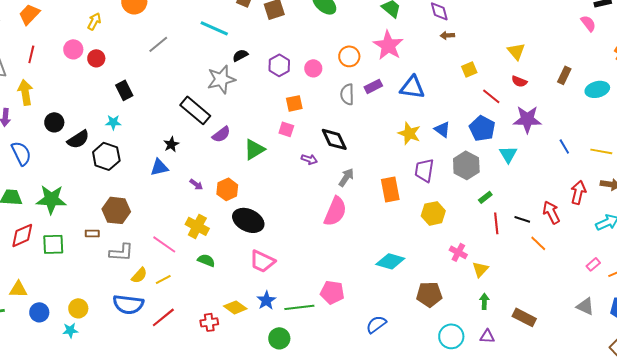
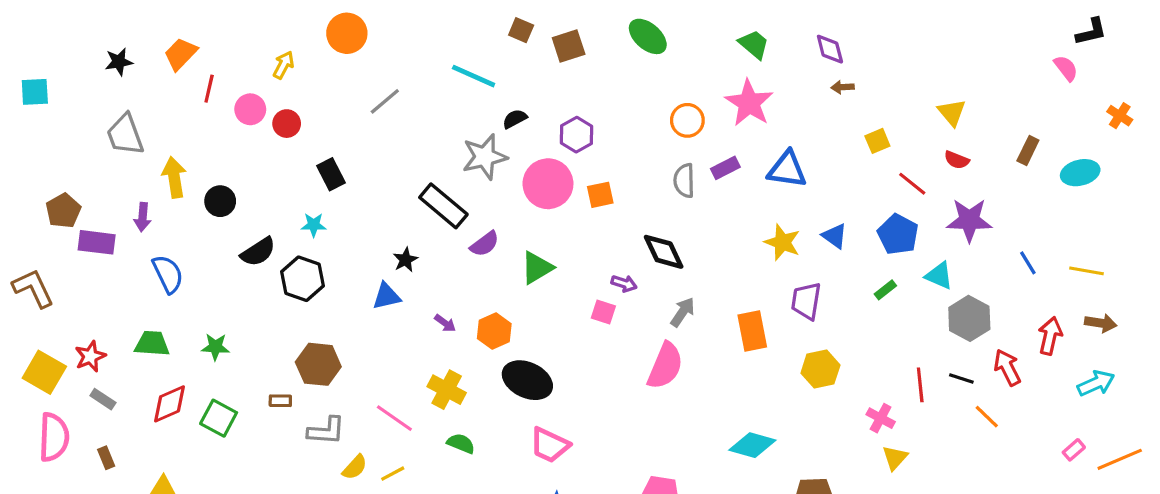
red line: (31, 54) -> (209, 89), moved
pink circle: (313, 68) -> (548, 184), moved, size x1.8
black circle: (54, 122) -> (220, 201), moved
pink square: (286, 129) -> (603, 312), moved
cyan triangle: (508, 154) -> (939, 276), turned -36
gray hexagon: (466, 165) -> (969, 318), moved
green rectangle: (485, 197) -> (885, 290), moved
green star: (51, 199) -> (215, 347), size x0.6
green square: (53, 244) -> (219, 418), turned 30
pink cross: (458, 252) -> (881, 418), moved

